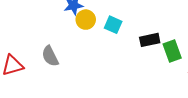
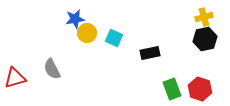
green rectangle: (172, 51) -> (172, 89), moved

